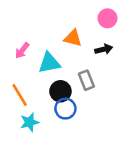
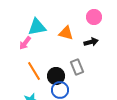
cyan triangle: (49, 63) -> (37, 27), moved
orange line: (20, 95) -> (34, 71), moved

